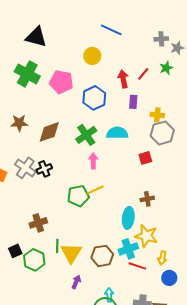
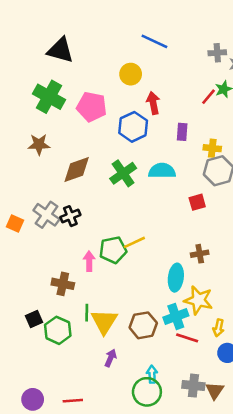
red line: (143, 74) -> (208, 97), moved
red arrow: (123, 79) -> (153, 103), moved
brown star: (19, 123) -> (39, 144), moved
pink arrow: (93, 161) -> (89, 261), moved
brown cross: (38, 223) -> (63, 284), turned 30

